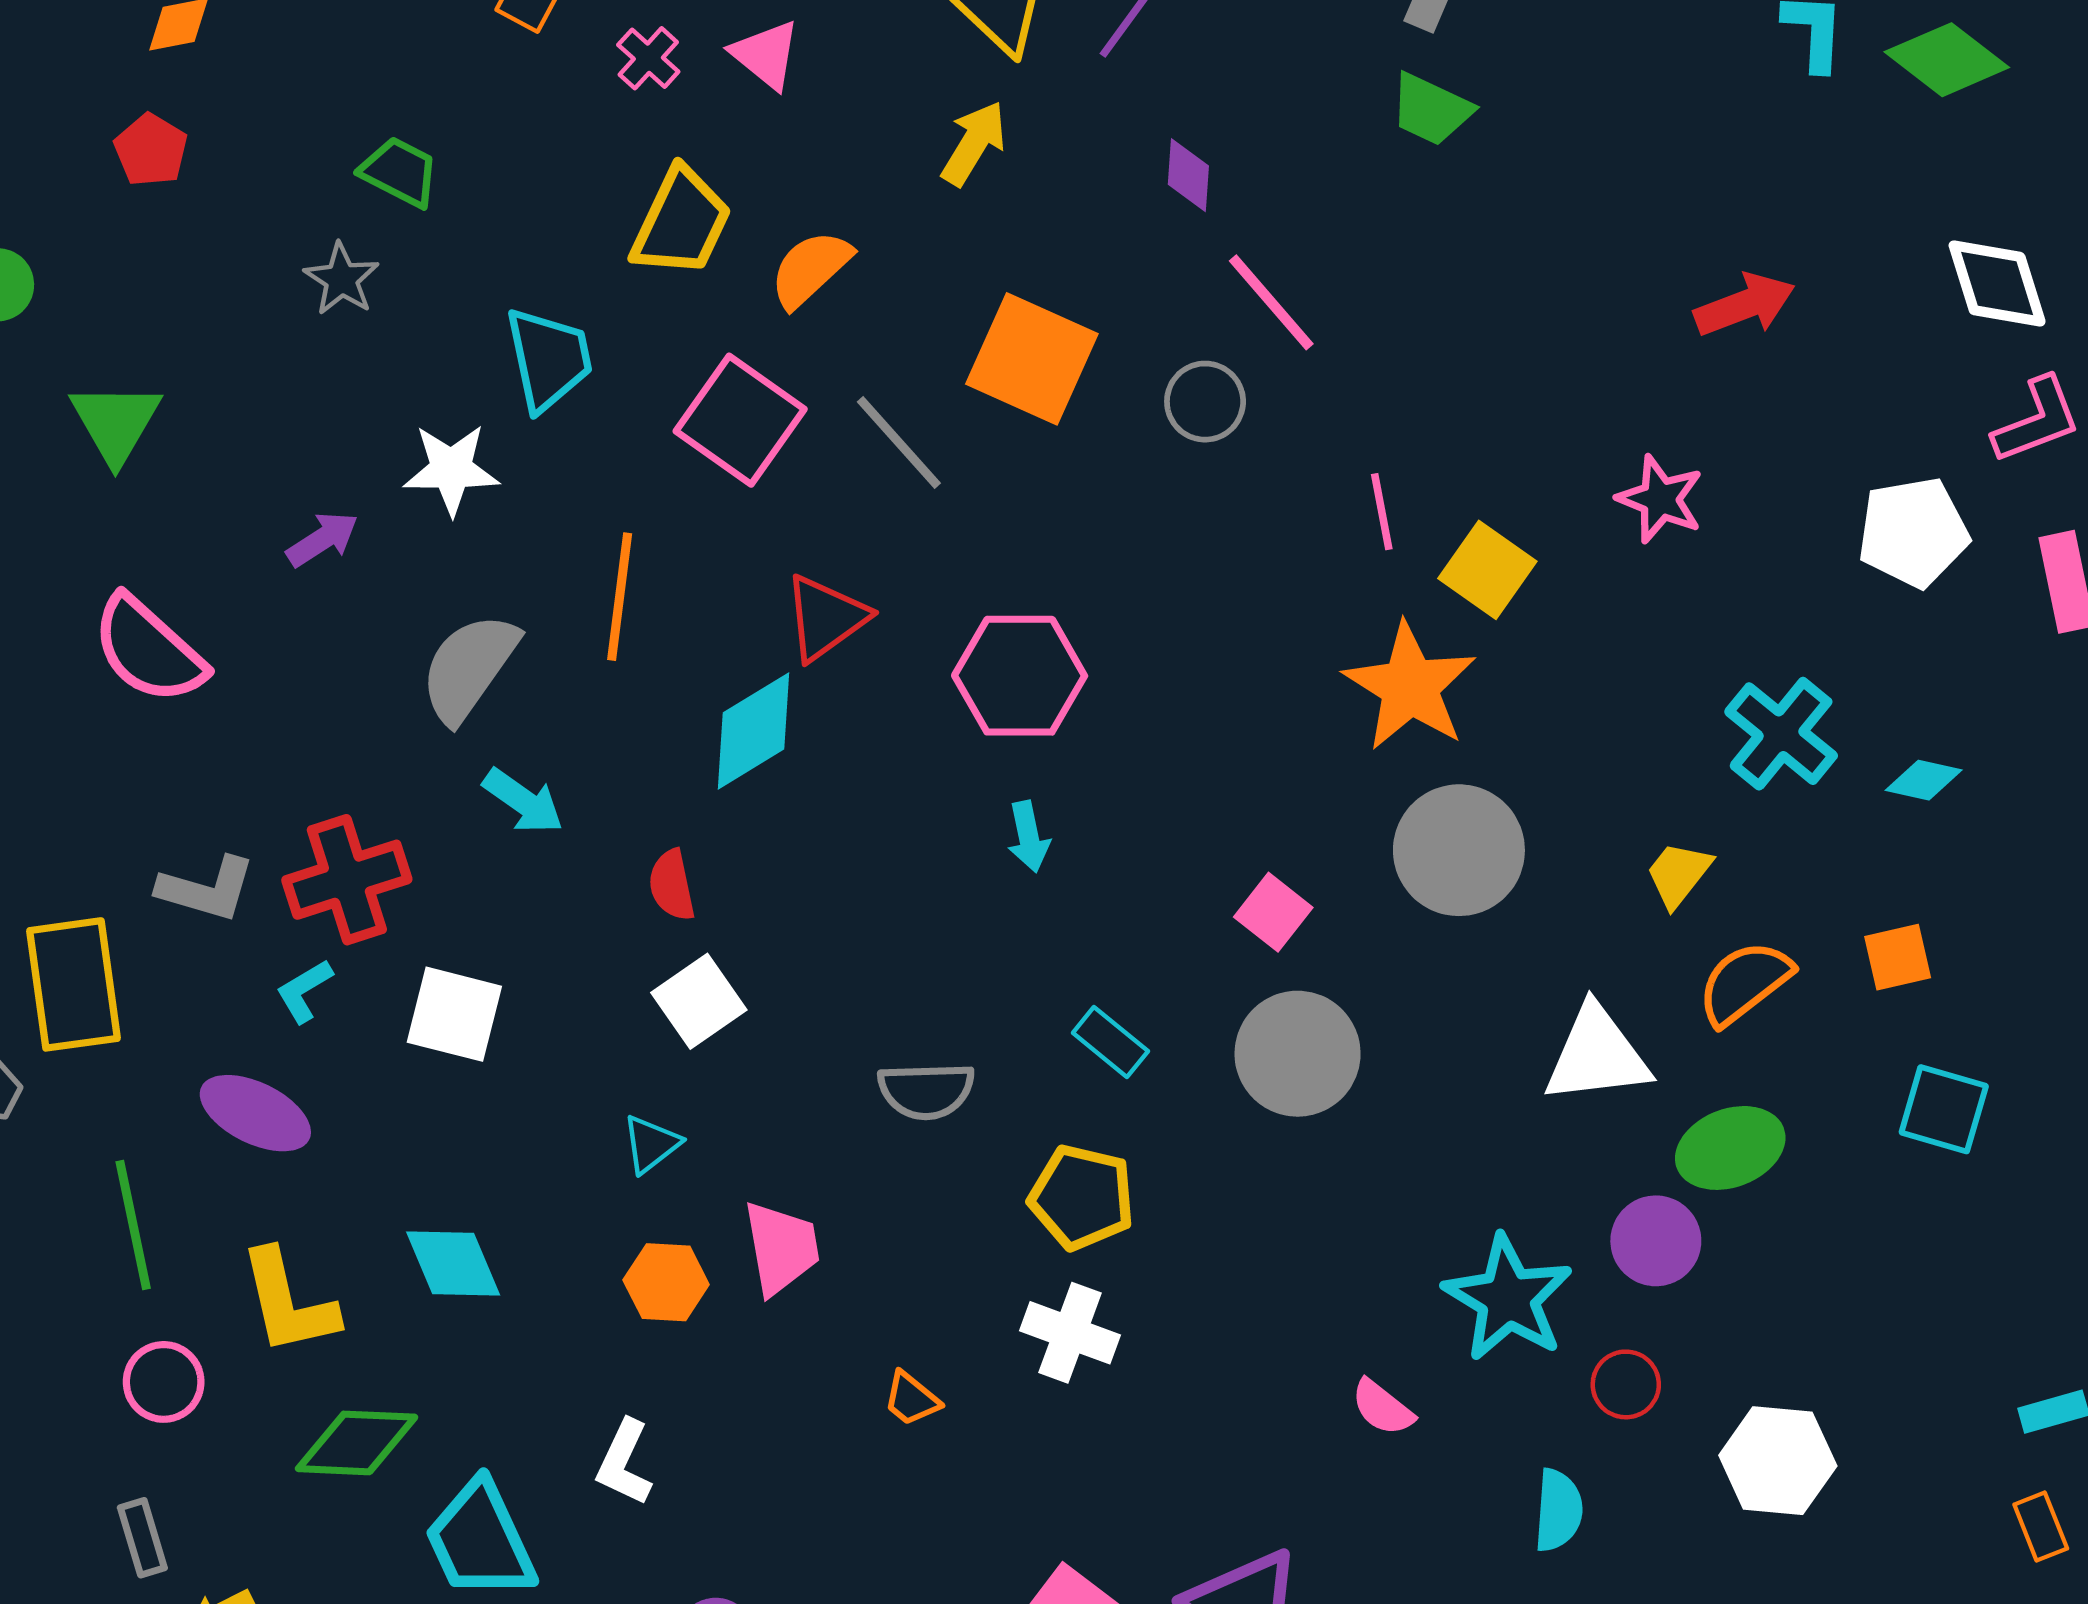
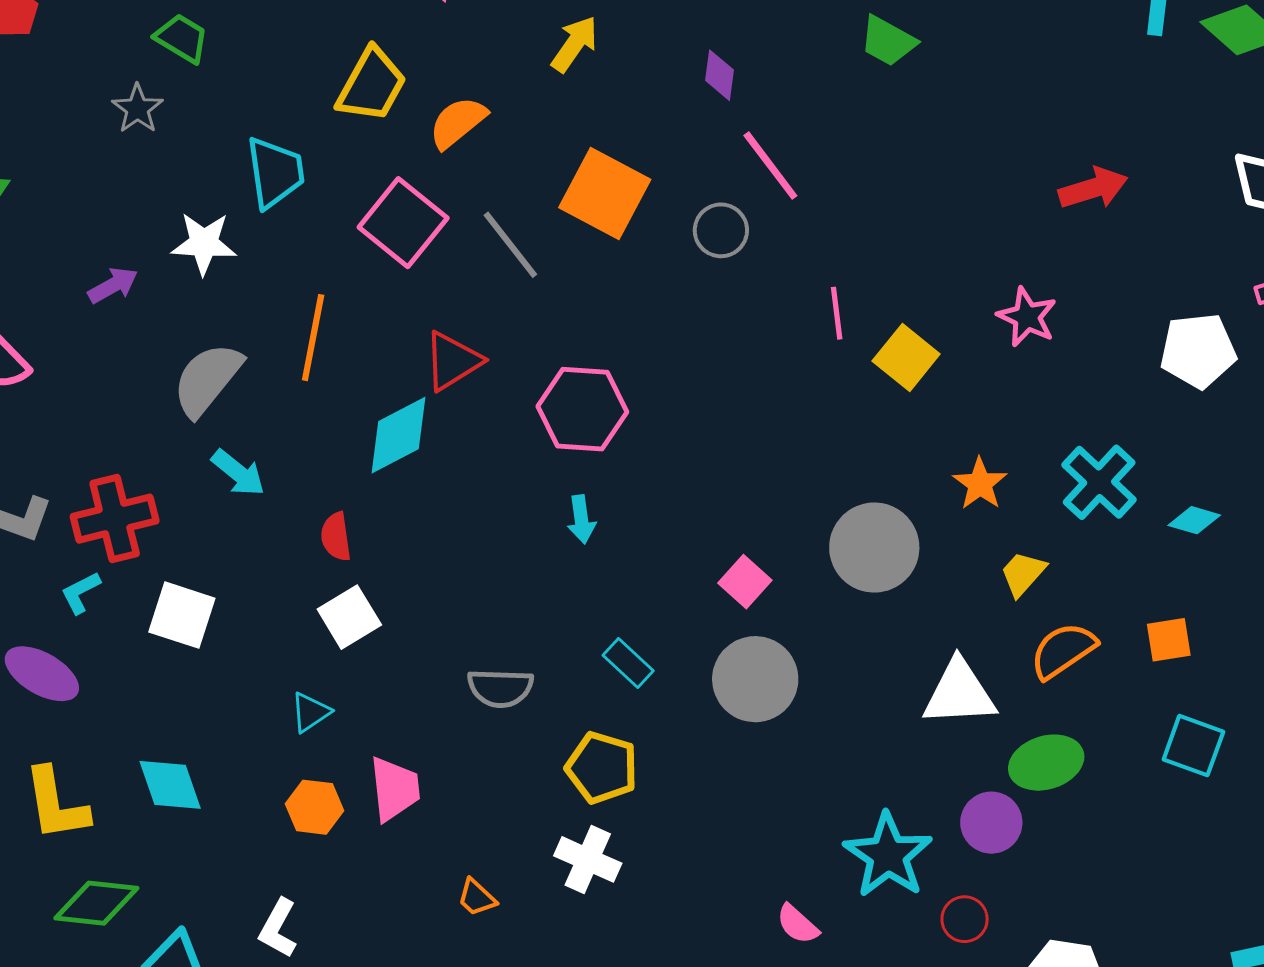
orange star: (1410, 687) -> (980, 484), moved, size x0.6

